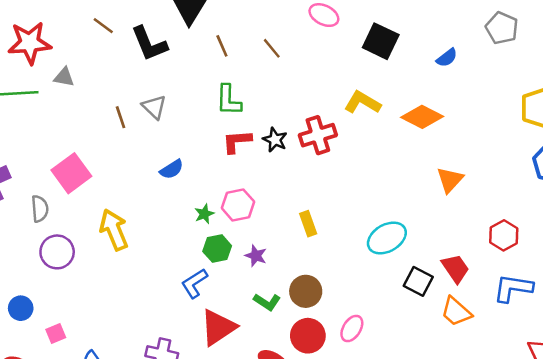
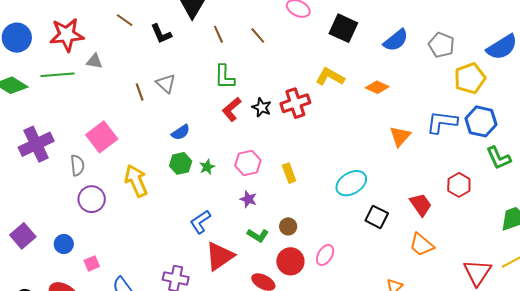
gray pentagon: (502, 28) -> (441, 45), moved
black L-shape: (149, 44) -> (161, 34), size x0.7
blue semicircle: (447, 58) -> (396, 40), size x1.5
orange diamond: (422, 117) -> (377, 87), size x0.7
red L-shape: (237, 141) -> (232, 109), turned -35
pink hexagon: (238, 205) -> (248, 163), moved
red hexagon: (504, 235) -> (459, 185), moved
green hexagon: (217, 249) -> (181, 163), moved
red trapezoid: (455, 268) -> (421, 205), moved
blue L-shape: (513, 288) -> (442, 122), moved
brown circle: (306, 291) -> (288, 226), size x0.7
orange trapezoid: (456, 312) -> (422, 245), moved

